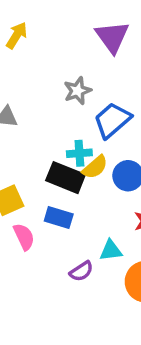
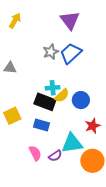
blue trapezoid: (112, 120) -> (71, 53), moved
pink semicircle: (24, 237) -> (35, 153), moved
cyan triangle: (111, 250) -> (72, 143), size x1.6

